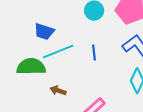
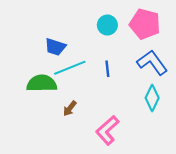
brown arrow: (58, 91) -> (70, 108), turned -70

